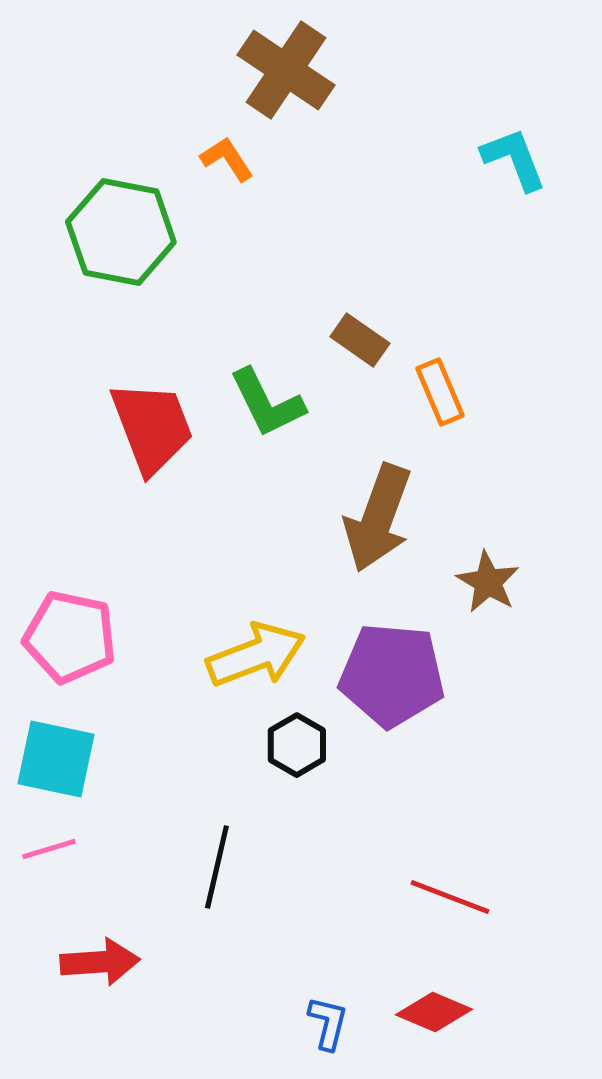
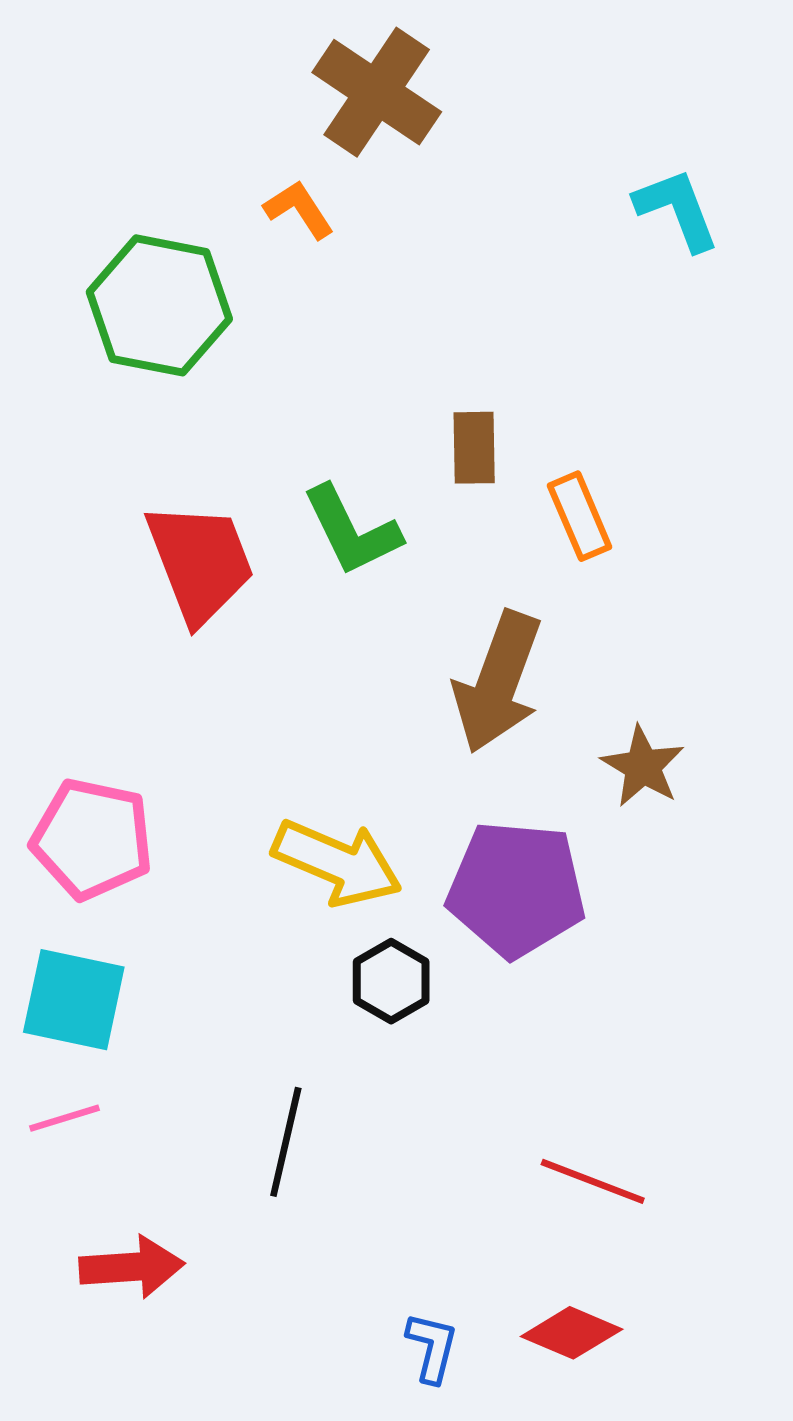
brown rectangle: (360, 340) -> (474, 448), turned 54
yellow arrow: (256, 655) -> (337, 863), turned 44

